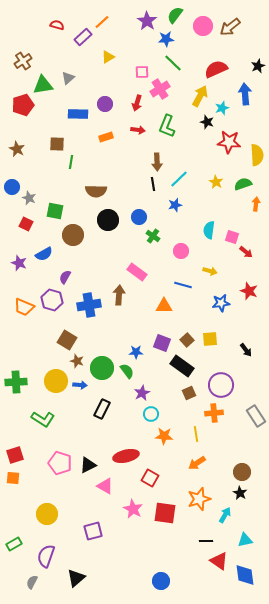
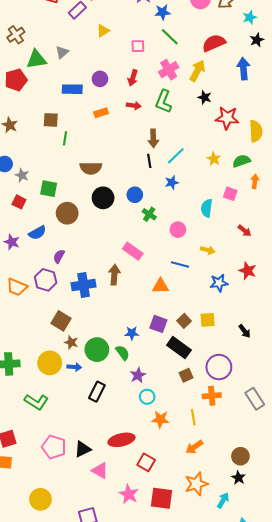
pink cross: (160, 89) -> (169, 70), moved
cyan star: (222, 108) -> (250, 17), moved
pink square: (232, 237) -> (230, 194), moved

